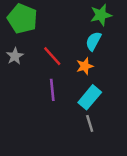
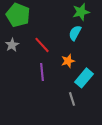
orange star: (85, 66) -> (68, 61), moved
cyan rectangle: (90, 97) -> (84, 78), moved

